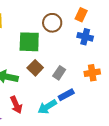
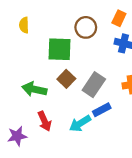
gray rectangle: (59, 73) -> (94, 85), size x1.5

